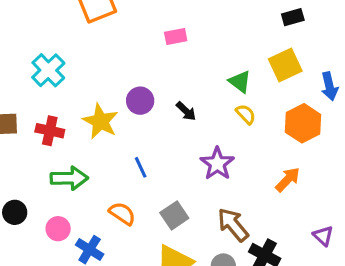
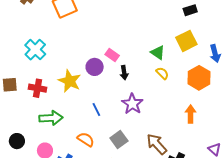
pink rectangle: (176, 37) -> (112, 55), moved, turned 48
black arrow: (186, 111) -> (124, 73), turned 40
purple star: (217, 164) -> (132, 104), moved
orange arrow: (288, 180) -> (191, 114), turned -42

